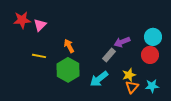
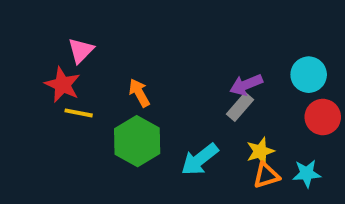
red star: (22, 20) -> (63, 85), moved, turned 30
gray rectangle: (109, 55) -> (240, 107), moved
red circle: (150, 55) -> (323, 117), moved
orange triangle: (132, 87) -> (266, 175), turned 32

